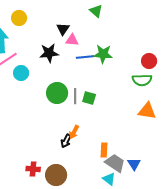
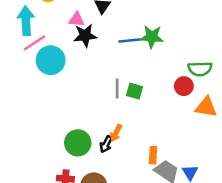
pink triangle: (72, 40) -> (77, 19), moved
red circle: (149, 61) -> (184, 86), moved
cyan circle: (21, 73) -> (51, 60), size x1.5
green circle: (57, 93) -> (78, 143), moved

